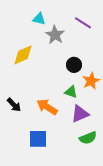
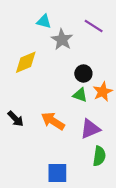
green triangle: (71, 92) -> (80, 95), moved
green semicircle: (88, 138) -> (99, 156), turned -60
blue square: (38, 139) -> (57, 173), moved

